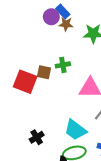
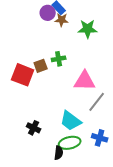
brown square: (44, 72) -> (41, 66), turned -32
black cross: (37, 137) -> (34, 128), turned -32

